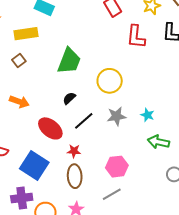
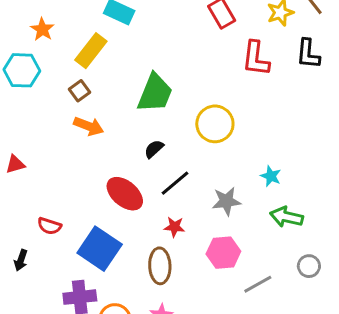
yellow rectangle: (26, 34) -> (91, 51), turned -45
orange arrow: (19, 102) -> (89, 126), moved
gray star: (116, 116) -> (226, 201), moved
red star: (74, 151) -> (174, 227), moved
gray line: (112, 194) -> (258, 284), moved

